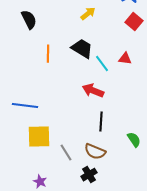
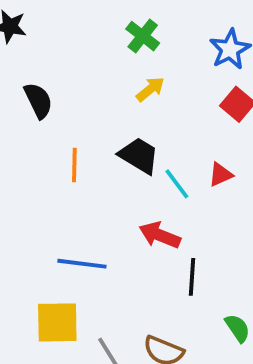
red triangle: (125, 59) -> (220, 174), turned -32
blue line: (25, 106) -> (82, 264), moved
black line: (101, 122) -> (192, 277), moved

